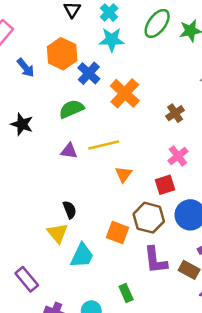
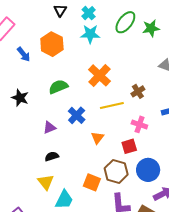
blue cross: (89, 73) -> (77, 115), moved
yellow line: (104, 145) -> (112, 106), moved
purple triangle: (69, 151) -> (49, 128), moved, turned -32
pink cross: (178, 156) -> (139, 124), turned -35
black semicircle: (70, 210) -> (52, 156), moved, turned -88

